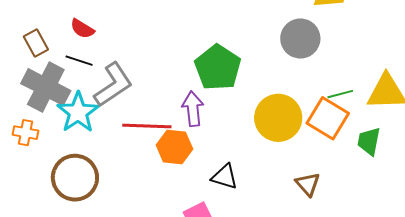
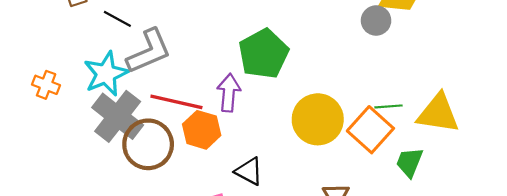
gray circle: (300, 39) -> (376, 21), moved, size x0.7
gray cross: (46, 87) -> (118, 116), moved
brown circle: (75, 178) -> (148, 144), moved

